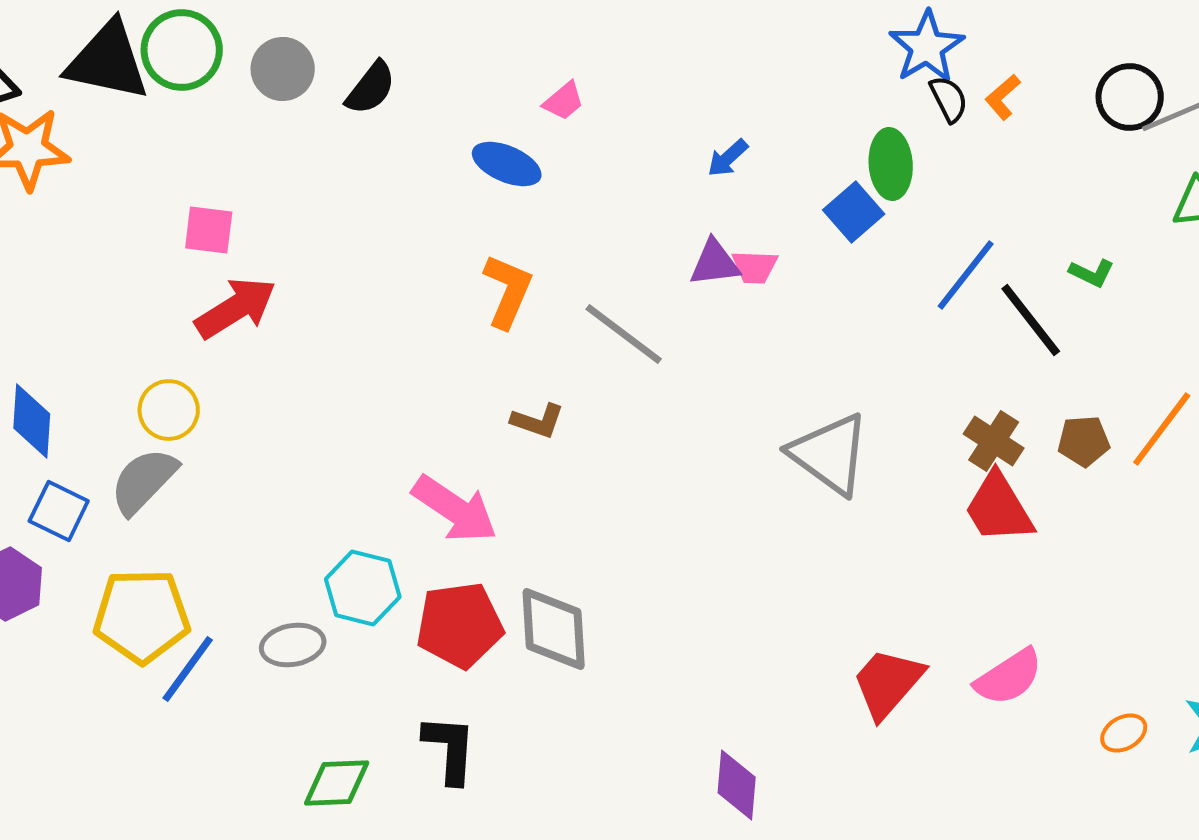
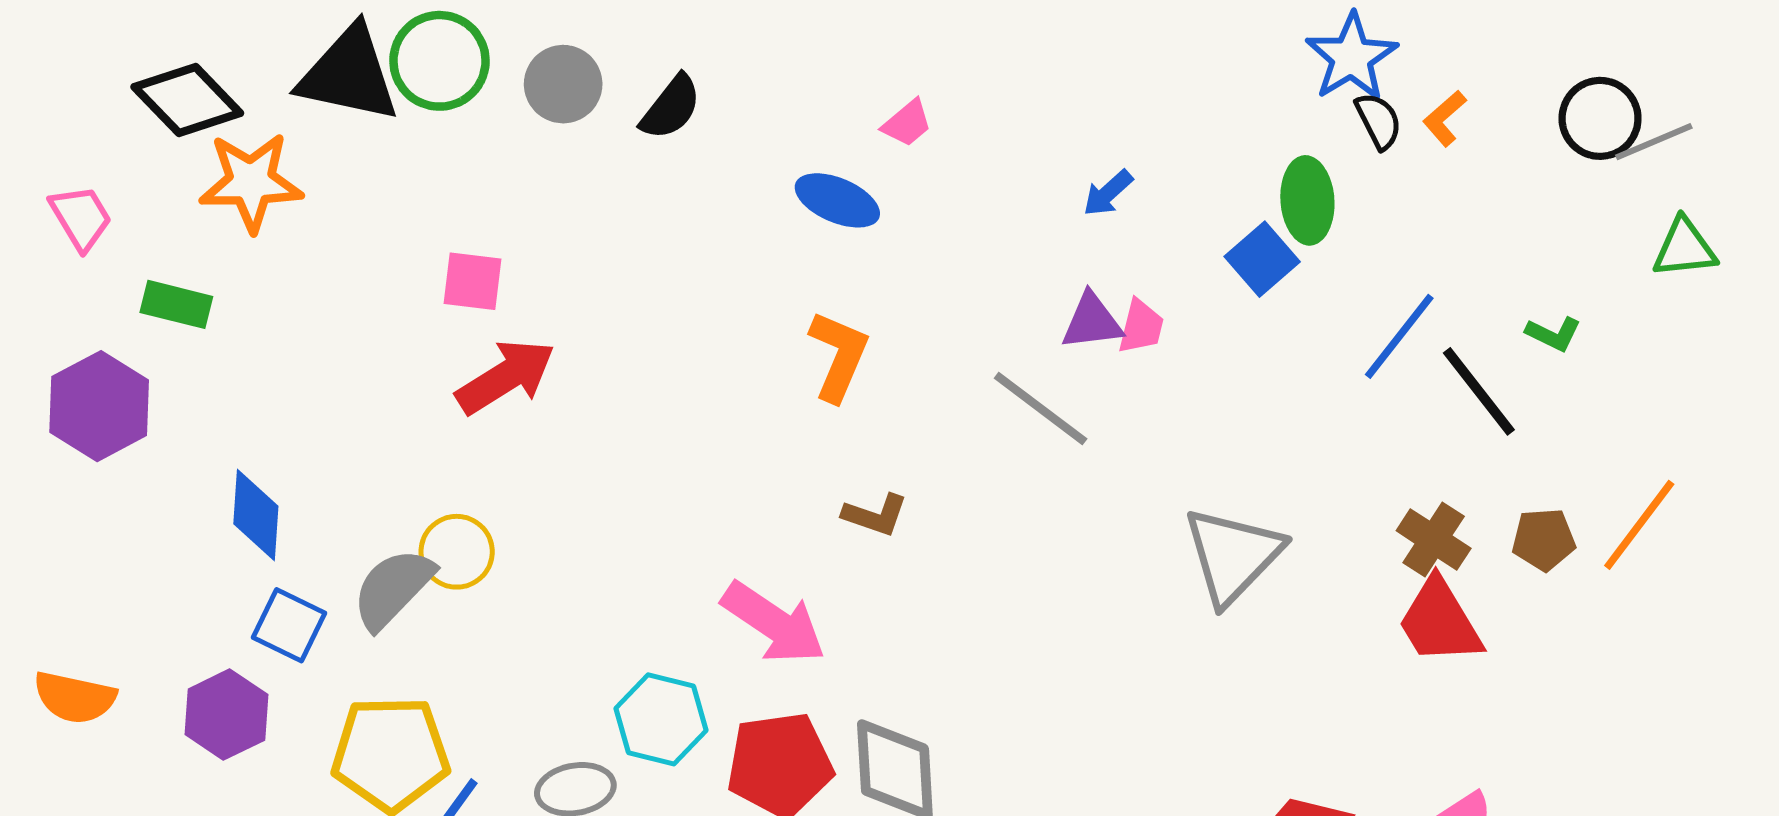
pink trapezoid: (755, 267) -> (1141, 326), turned -78
gray line: (624, 334) -> (1041, 409), moved
yellow circle: (169, 410) -> (457, 552), moved
gray triangle: (830, 454) -> (1233, 555), turned 38

